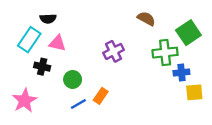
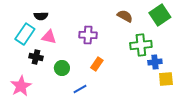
green square: (188, 33) -> (160, 15), moved
purple cross: (114, 51) -> (88, 35), moved, turned 30
orange rectangle: (101, 96) -> (97, 64), moved
blue line: (78, 104) -> (80, 89), moved

